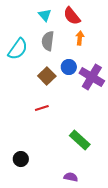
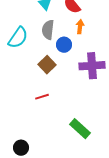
blue circle: (69, 67) -> (64, 45), moved
purple cross: (92, 77) -> (92, 66), turned -35

